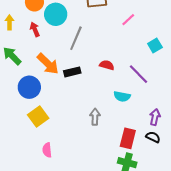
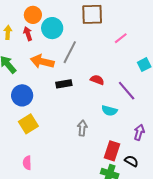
red arrow: (35, 29) -> (28, 34), moved
orange arrow: (48, 64) -> (42, 62), moved, turned 145
black semicircle: (153, 137) -> (131, 161), moved
pink semicircle: (47, 150) -> (27, 163), moved

